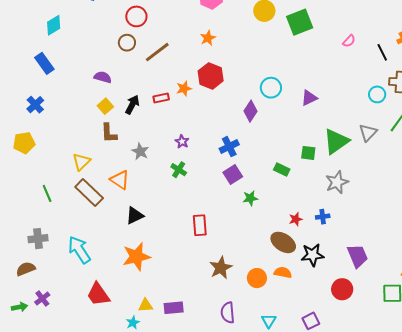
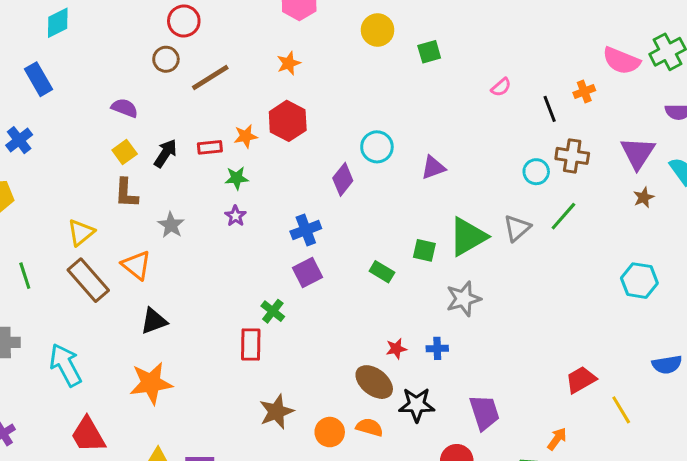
green square: (300, 22) -> (429, 52), size x0.6
green cross: (179, 170) -> (273, 311), moved
green star: (250, 198) -> (237, 178), moved

